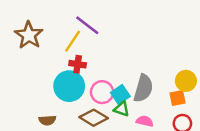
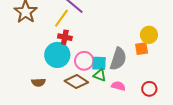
yellow circle: (186, 81) -> (149, 35), moved
cyan square: (120, 94) -> (99, 63), turned 35
orange square: (177, 98) -> (142, 49), moved

